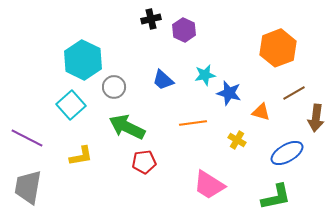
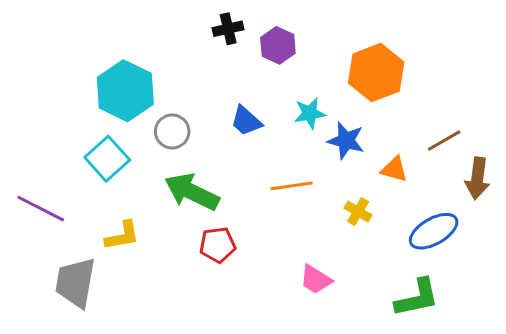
orange hexagon: (278, 48) -> (376, 73), moved
pink trapezoid: (209, 185) -> (316, 280), size x0.7
gray trapezoid: (28, 187) -> (75, 283), moved

